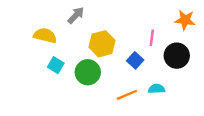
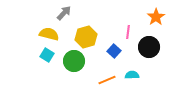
orange star: (185, 20) -> (156, 17), turned 30
yellow semicircle: (45, 35) -> (49, 34), moved

